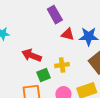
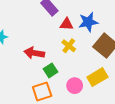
yellow cross: (62, 65) -> (69, 46), moved, turned -32

